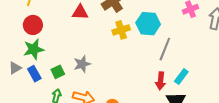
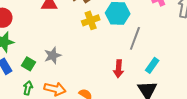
green square: (58, 72) -> (29, 64), turned -32
red arrow: (161, 81) -> (119, 69), moved

